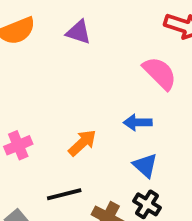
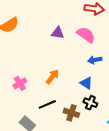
purple triangle: (78, 32) -> (58, 33), moved
blue arrow: (138, 122) -> (95, 60), moved

